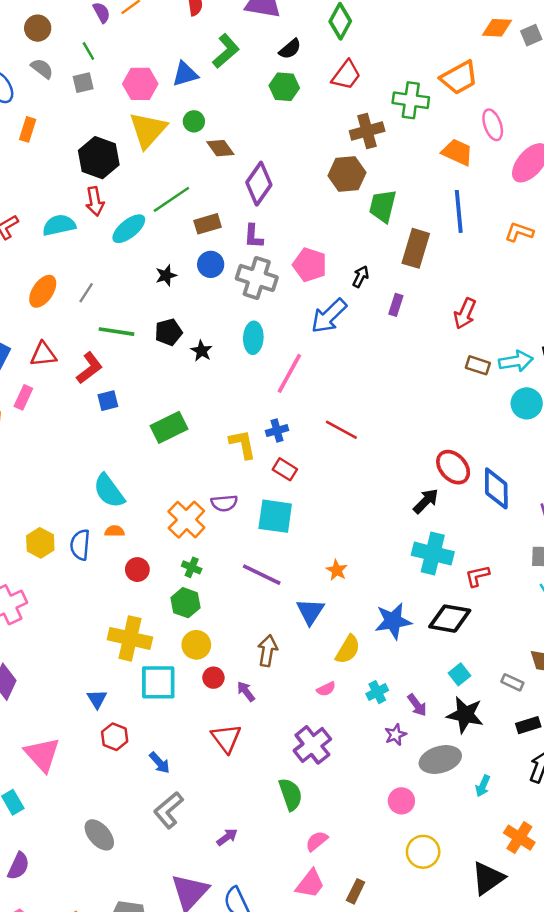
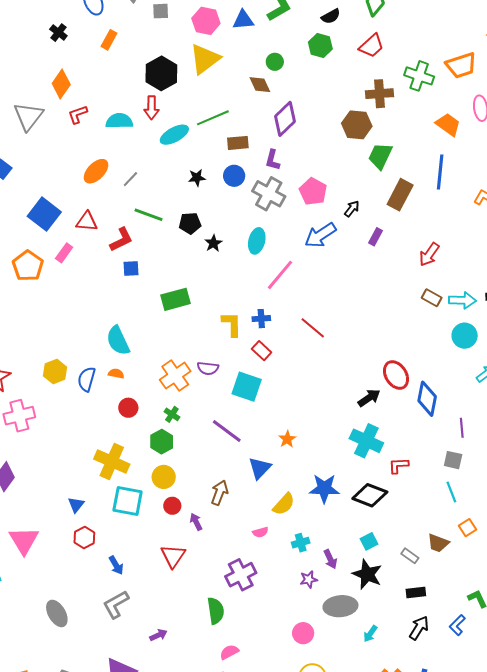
green circle: (194, 121) -> (275, 62), moved

